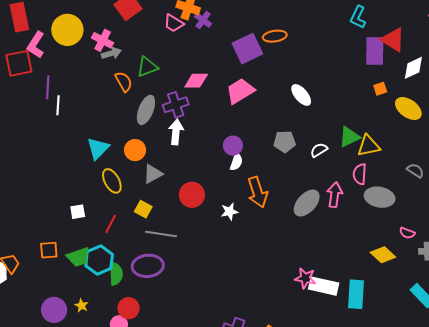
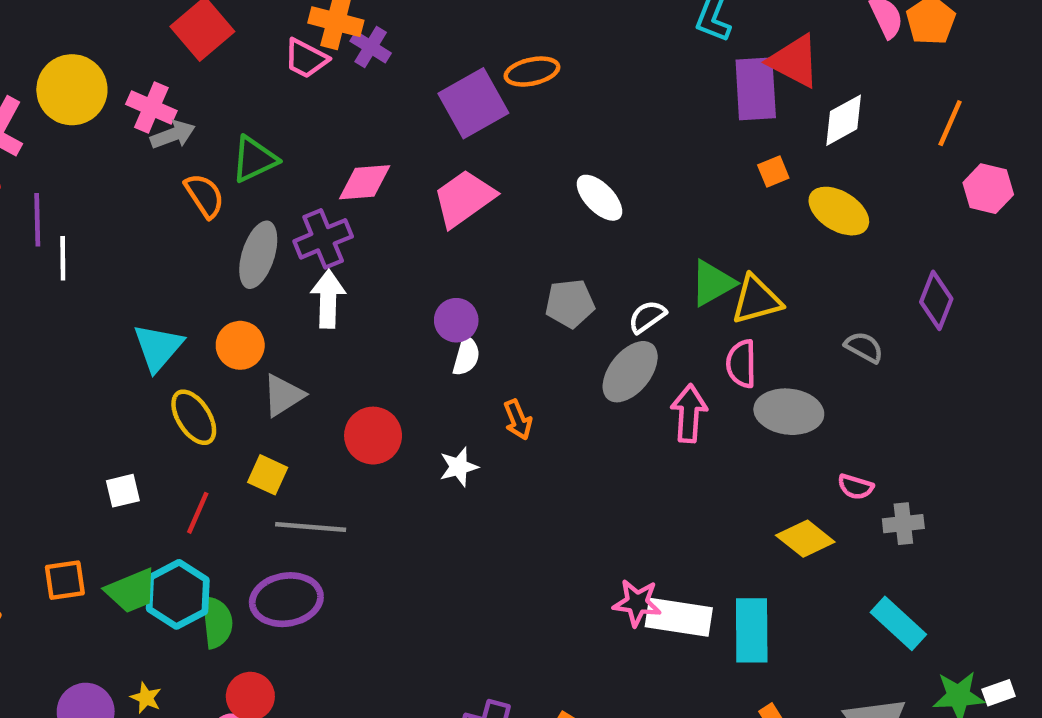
orange arrow: (257, 192) -> (518, 420), size x0.6
gray ellipse: (307, 203) -> (630, 372), moved

